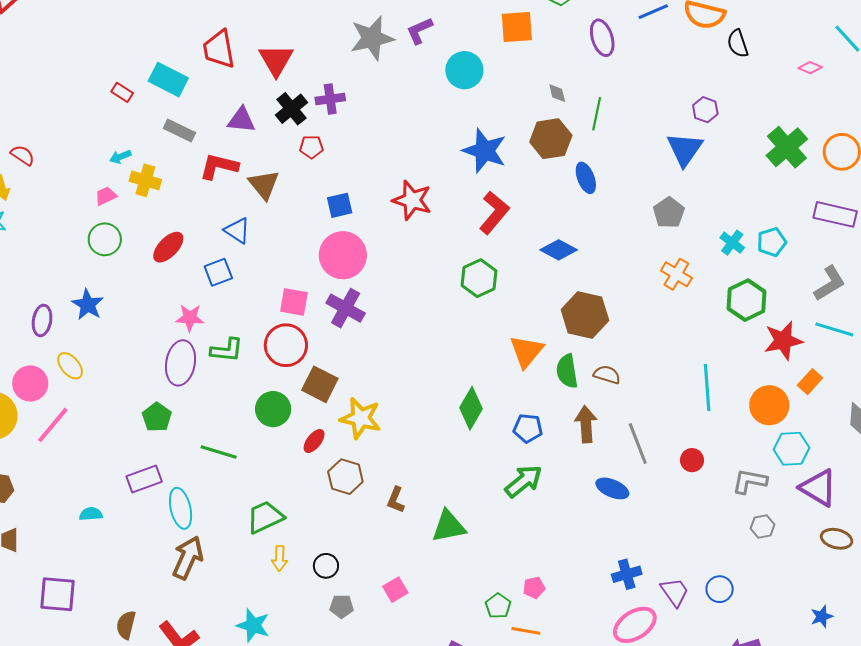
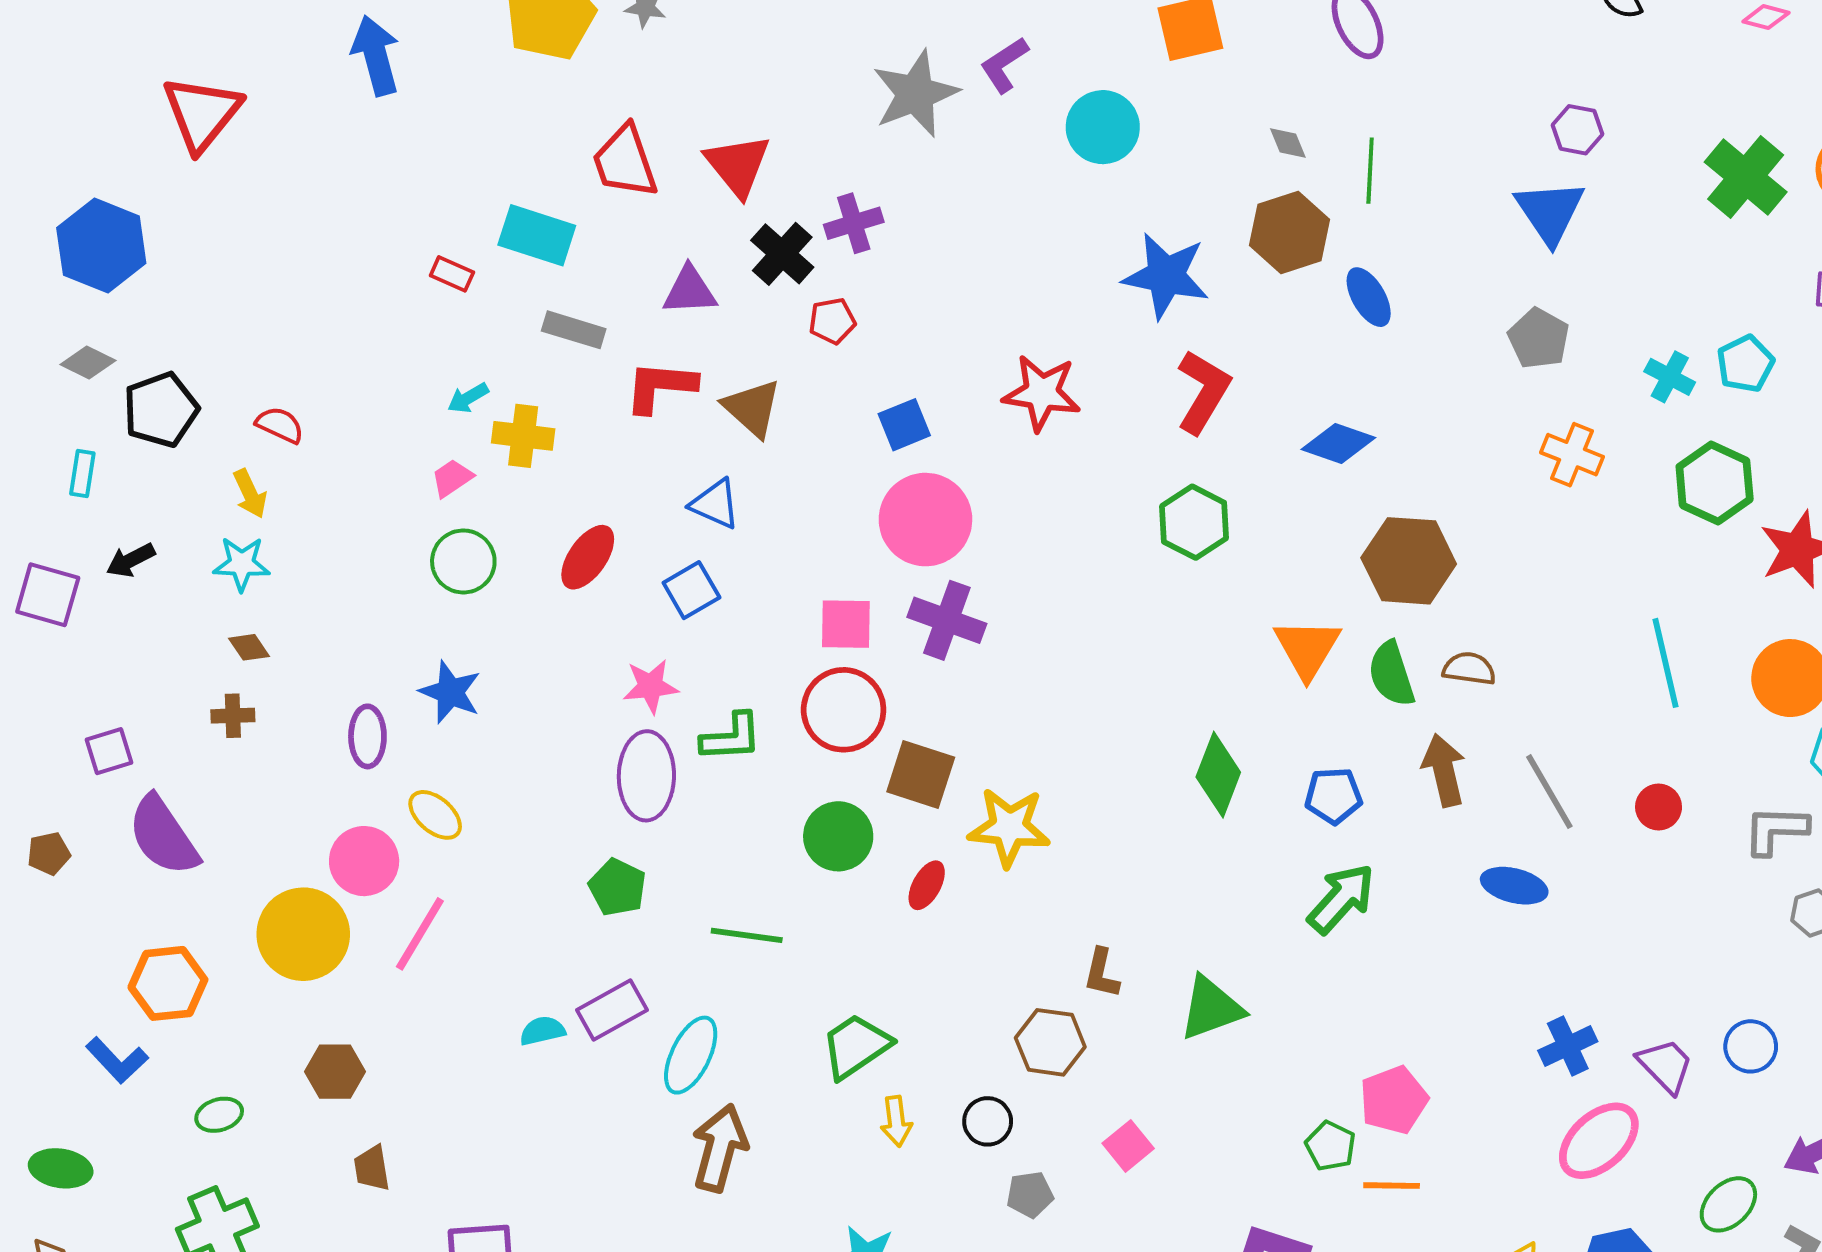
brown hexagon: (345, 477) -> (1050, 1042), moved
cyan ellipse: (181, 508) -> (691, 1055), turned 48
cyan semicircle: (91, 514) -> (542, 1031), moved
pink pentagon: (534, 588) -> (1394, 1100), size x1.6

